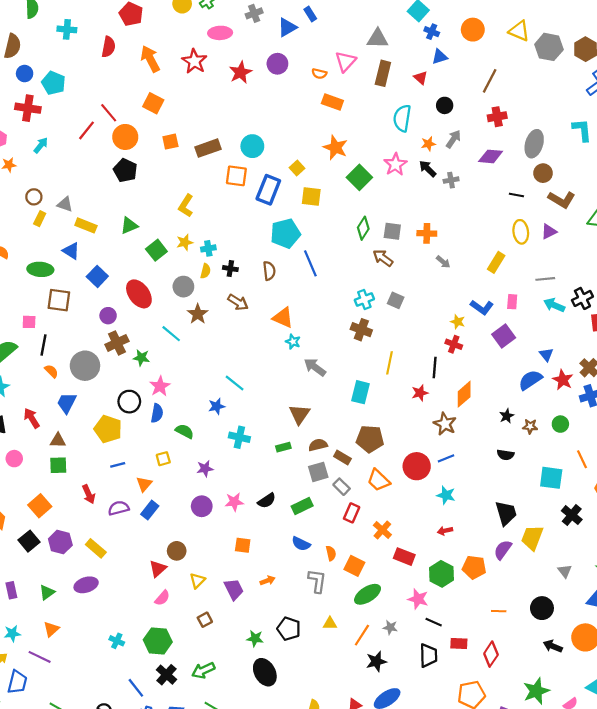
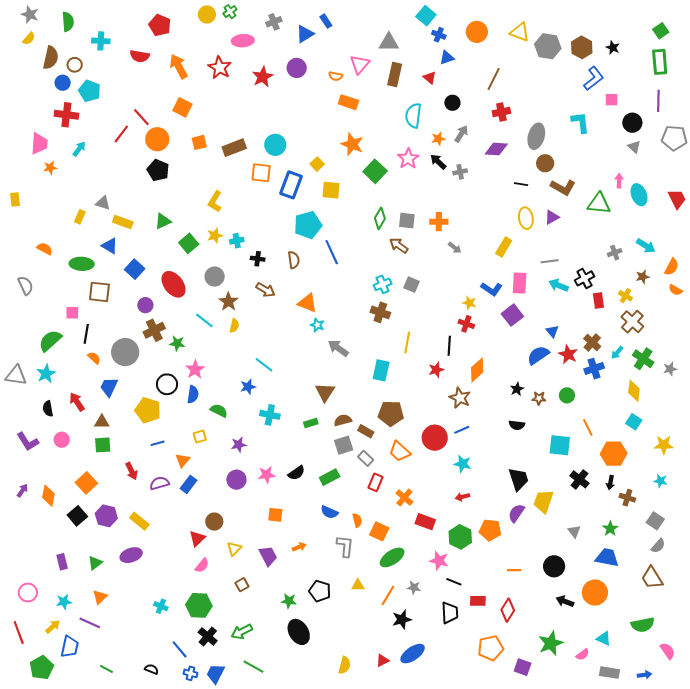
red semicircle: (108, 47) -> (140, 56), turned 90
brown circle: (34, 197) -> (75, 65), moved
yellow semicircle: (205, 271) -> (234, 326), moved
pink rectangle: (512, 302) -> (520, 283), size x1.5

